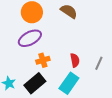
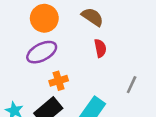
red semicircle: (75, 60) -> (100, 48), moved

